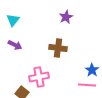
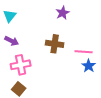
pink cross: (39, 77) -> (21, 65), moved
pink line: (87, 85) -> (84, 52), moved

